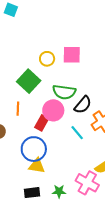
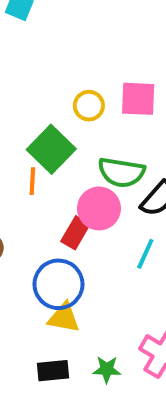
orange line: (18, 109) -> (32, 181), moved
cyan line: (77, 133) -> (145, 254), turned 63

